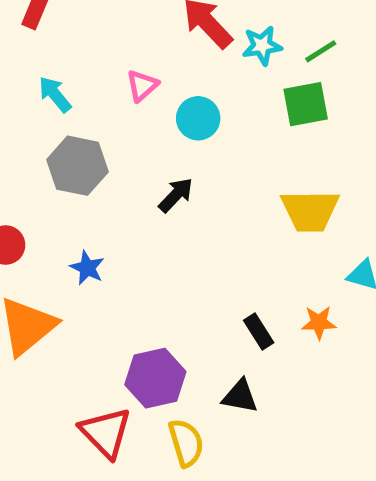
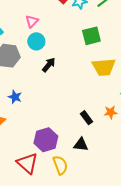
green square: (306, 104) -> (91, 36), moved
cyan circle: (198, 118) -> (36, 41), moved

